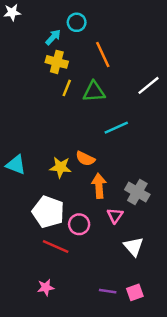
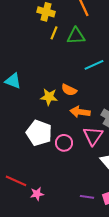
cyan triangle: (16, 165) -> (13, 81), moved
orange arrow: (99, 186) -> (80, 112), turned -78
pink triangle: (115, 216) -> (93, 136), size x1.5
red line: (56, 247) -> (16, 181), moved

